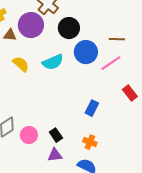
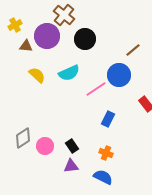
brown line: (117, 39) -> (133, 50), turned -42
blue circle: (86, 52) -> (119, 75), moved
pink line: (111, 63) -> (96, 89), moved

